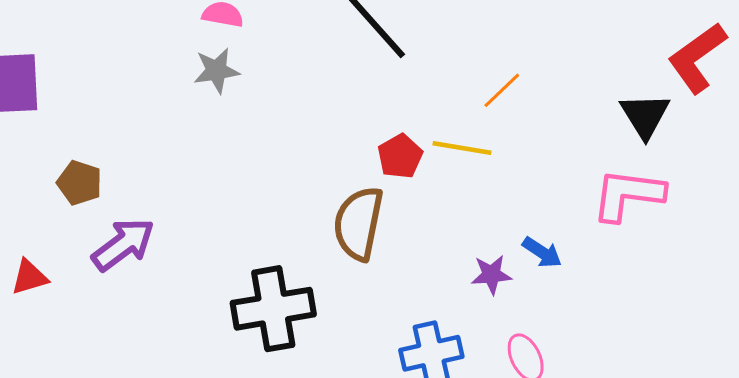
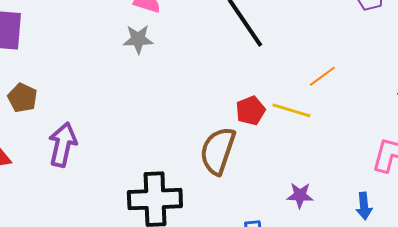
brown pentagon: (80, 183) -> (22, 98), moved
purple arrow: (123, 244) -> (63, 145), turned -48
blue arrow: (542, 252) -> (364, 206), moved, turned 44

